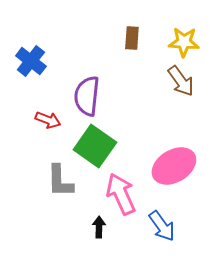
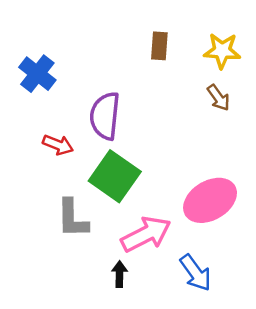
brown arrow: (181, 81) -> (218, 98), size x0.7
pink arrow: (121, 194) -> (146, 234), turned 87

